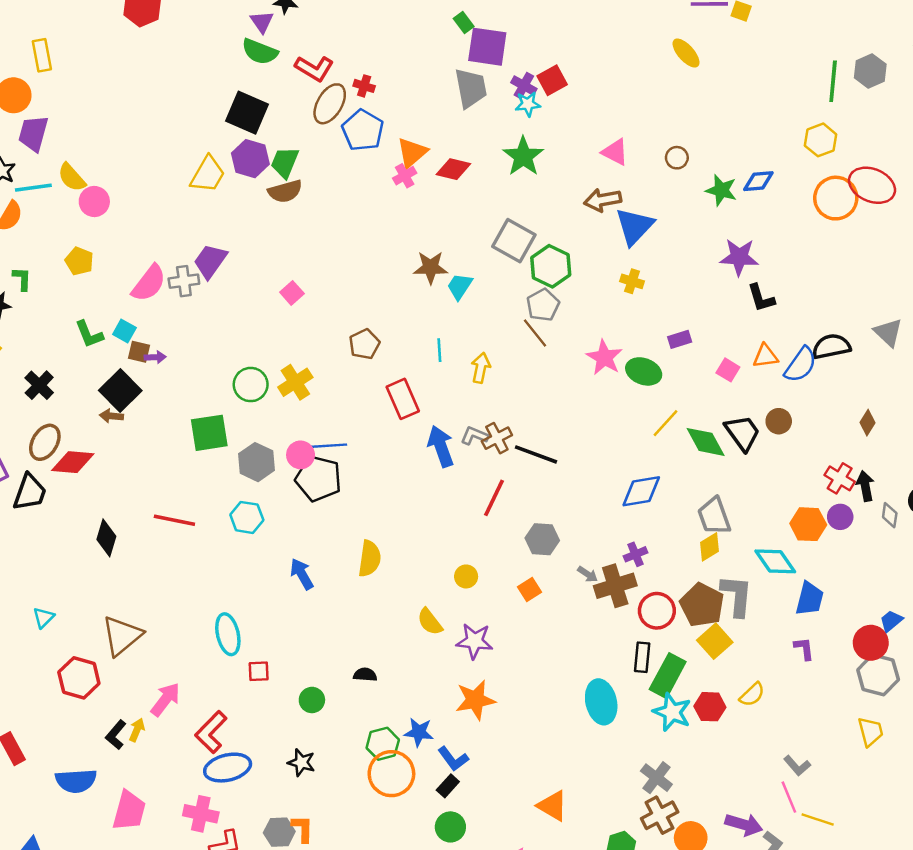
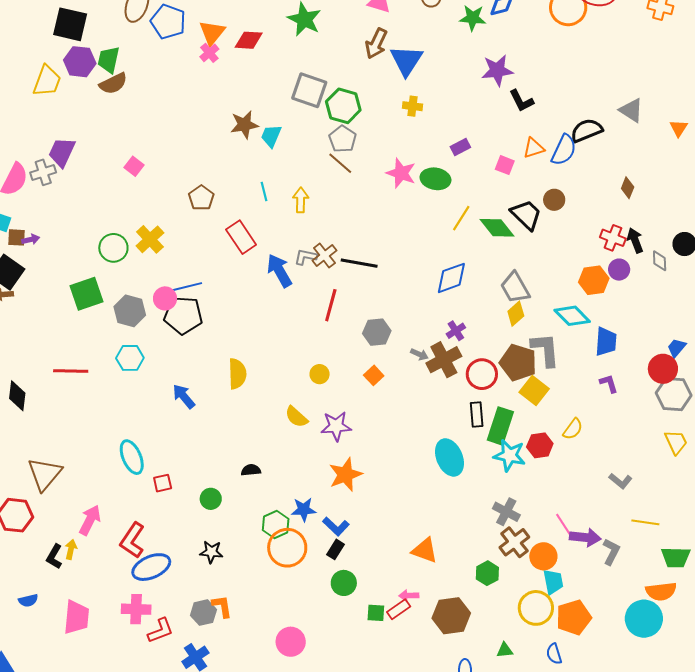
brown arrow: (603, 200) -> (376, 44), turned -44
blue semicircle: (76, 781) -> (28, 600), size x0.6
pink line: (789, 797) -> (564, 526), moved

